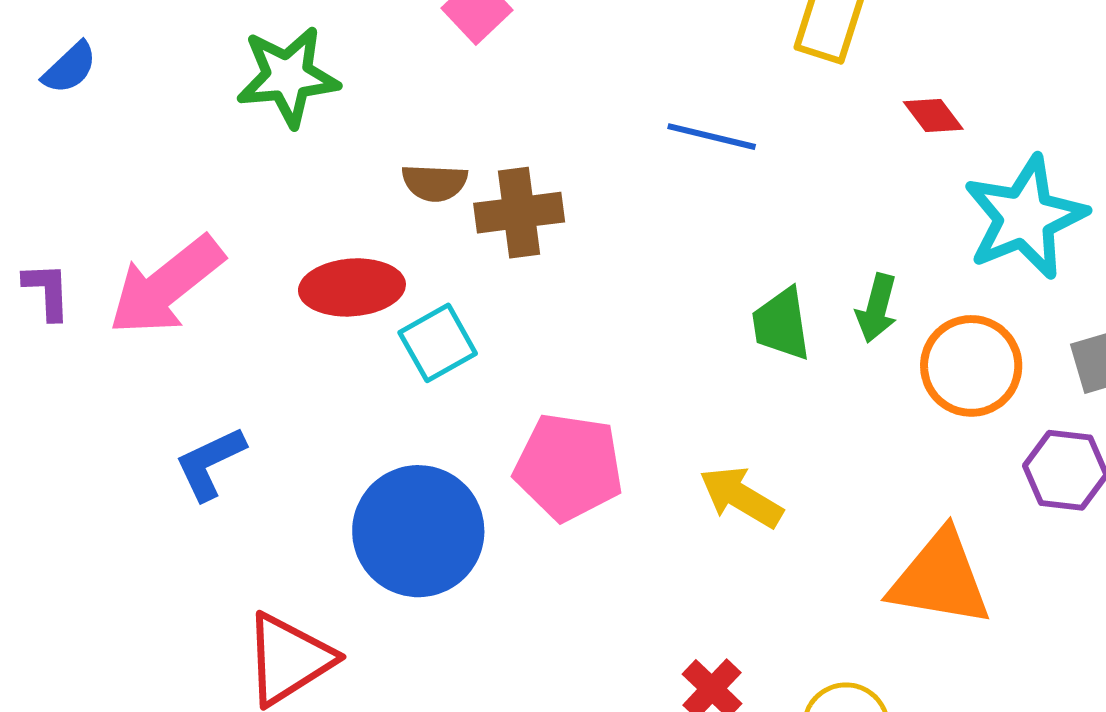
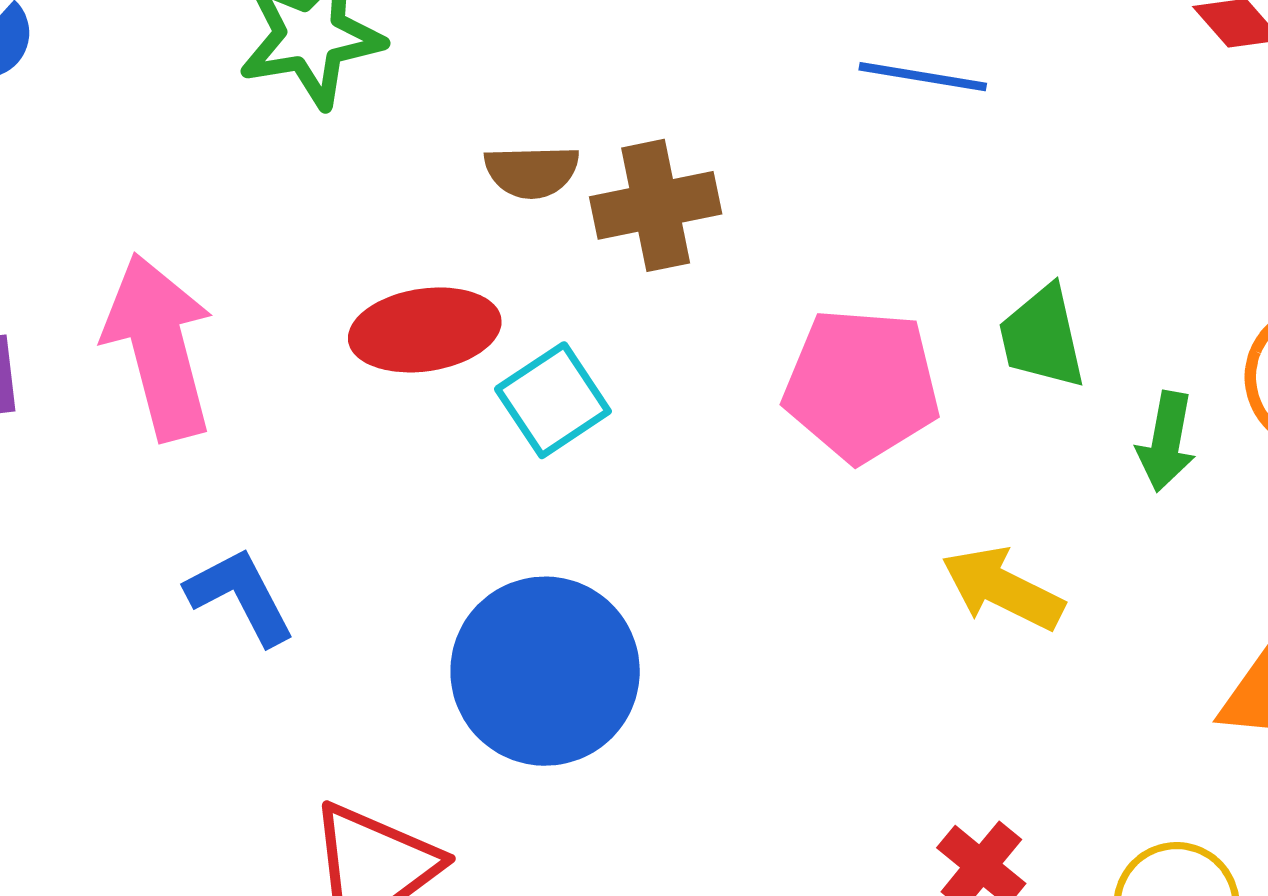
pink arrow: (166, 286) -> (159, 347), turned 118
green arrow: (877, 308) -> (1166, 442), moved
blue L-shape: (210, 463) -> (240, 596), turned 92
pink pentagon: (569, 467) -> (862, 385), moved

